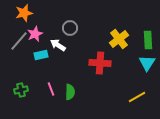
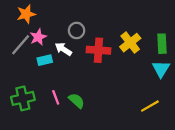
red cross: (100, 63) -> (98, 50), moved
green cross: (21, 90) -> (23, 98), size x1.5
green semicircle: (70, 92) -> (77, 101), turned -49

